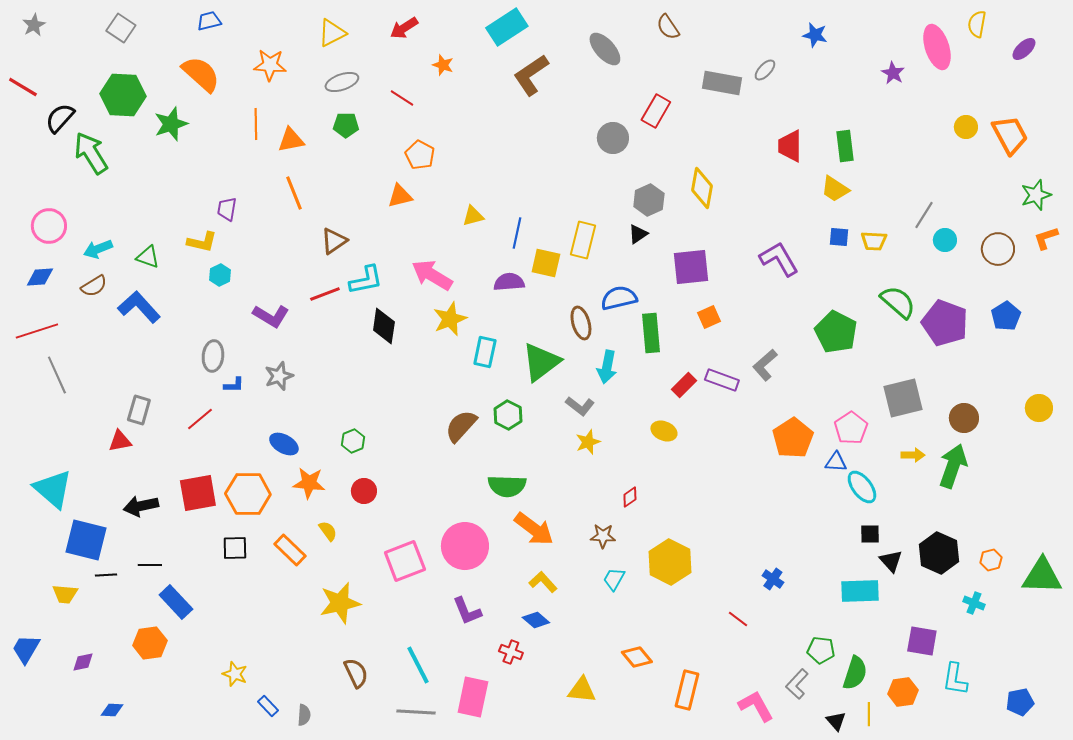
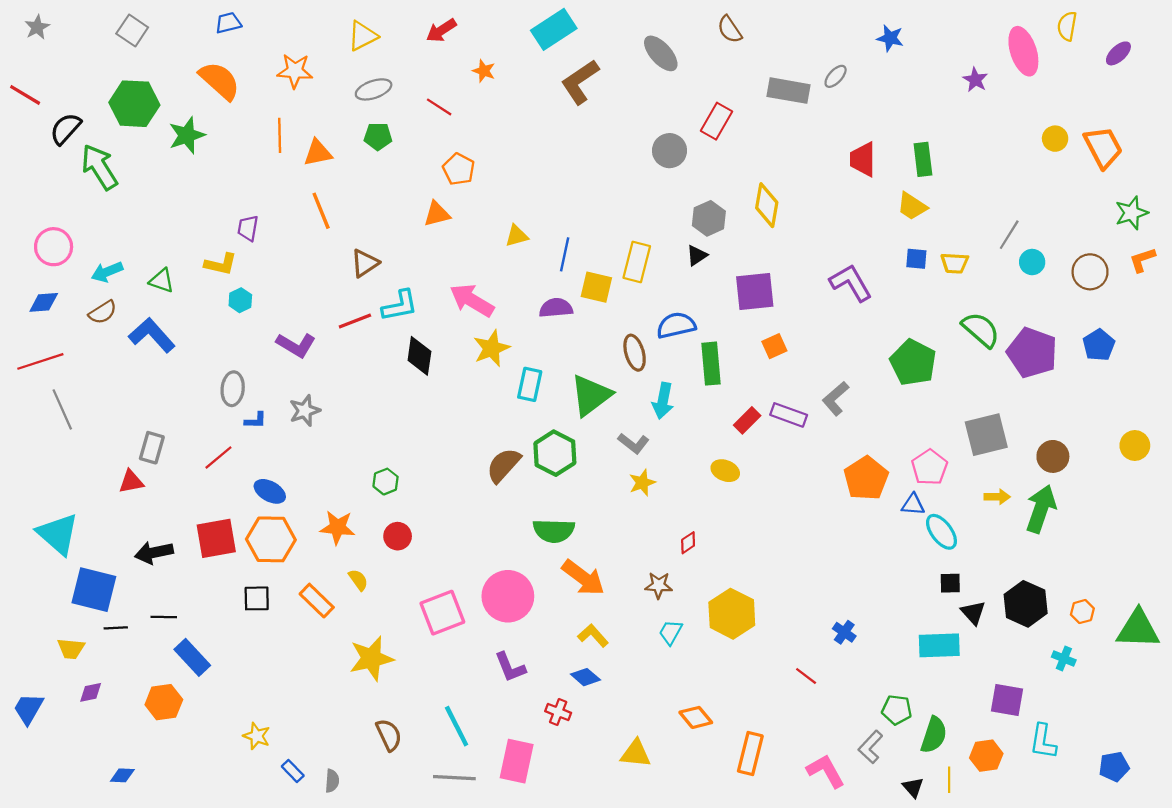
green hexagon: (508, 415) -> (555, 453), size x1.4
blue ellipse: (284, 444) -> (270, 491), moved
purple diamond: (83, 662) -> (91, 692), moved

